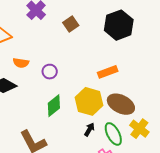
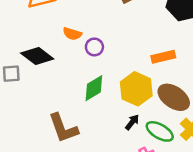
orange semicircle: (21, 63) -> (72, 34), moved
green ellipse: (113, 134) -> (160, 131), turned -40

